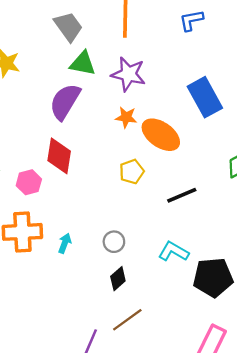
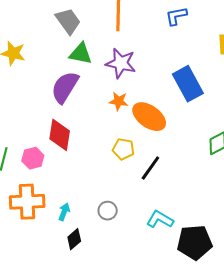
yellow pentagon: (132, 172) -> (123, 149), turned 30
black line: (182, 195) -> (150, 168), moved, turned -32
black diamond: (118, 279) -> (74, 239), moved

